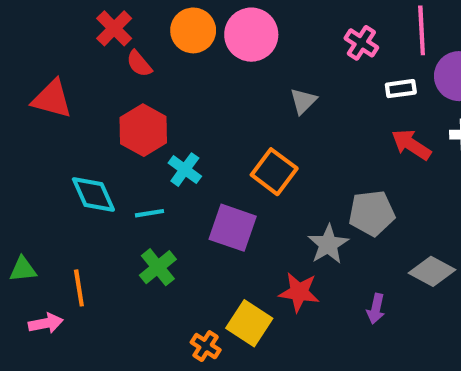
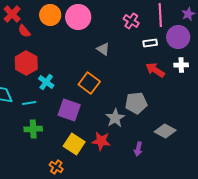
gray triangle: (303, 101) -> (103, 49), turned -40
green cross: (158, 267) -> (33, 129), turned 36
yellow square: (249, 323) -> (74, 144), moved

